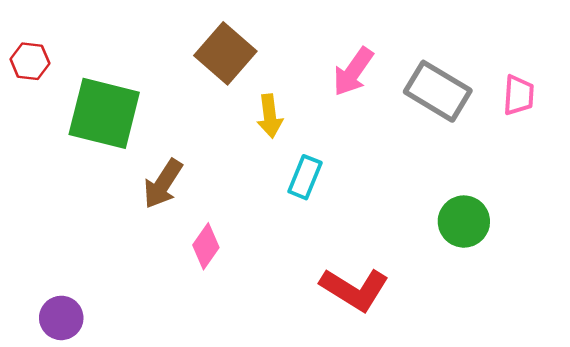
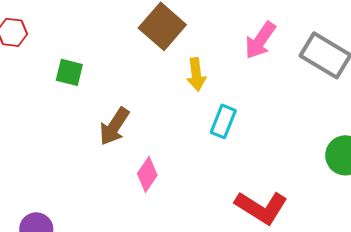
green square: (104, 113) -> (69, 72), size x0.5

